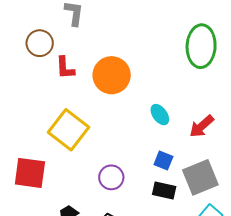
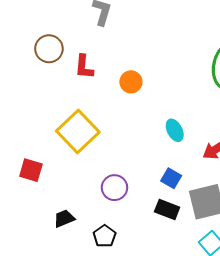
brown circle: (40, 43) -> (49, 49), moved
orange circle: (112, 75) -> (131, 82), size x0.6
red square: (30, 173) -> (31, 170), size x0.7

